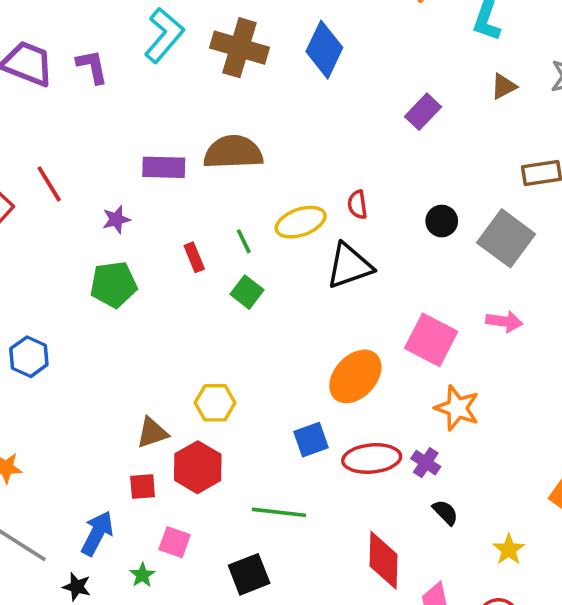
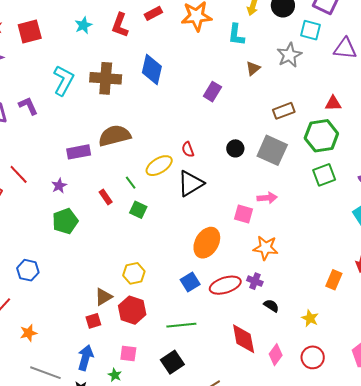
pink arrow: (504, 321) -> (267, 198), moved
pink square: (431, 340) -> (244, 214), size x0.7
red square: (143, 486) -> (93, 321), moved

